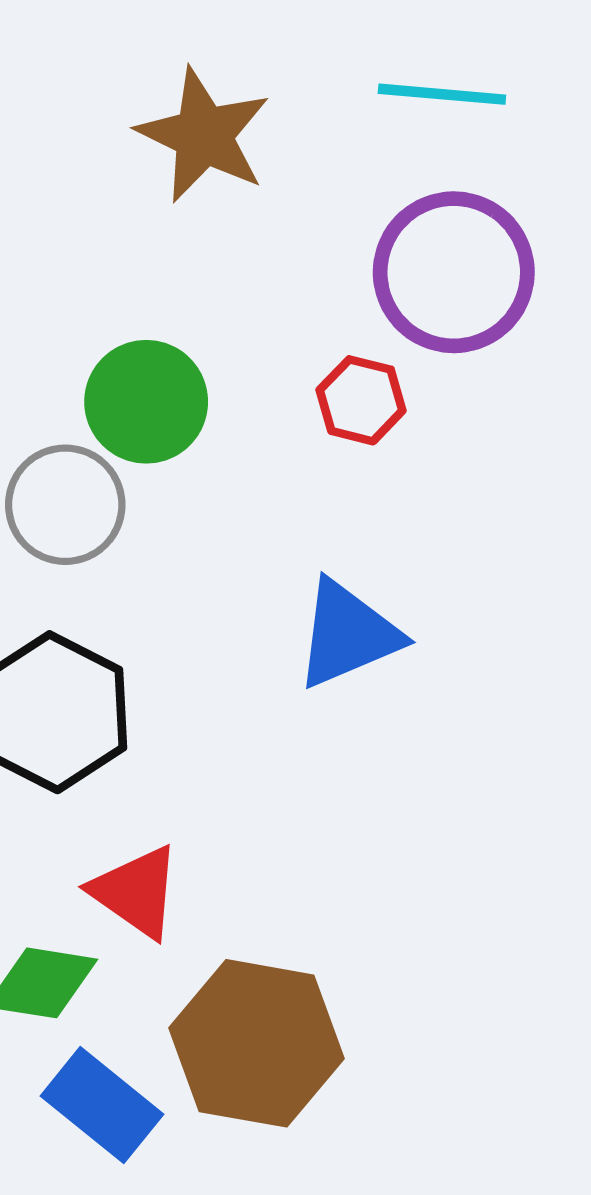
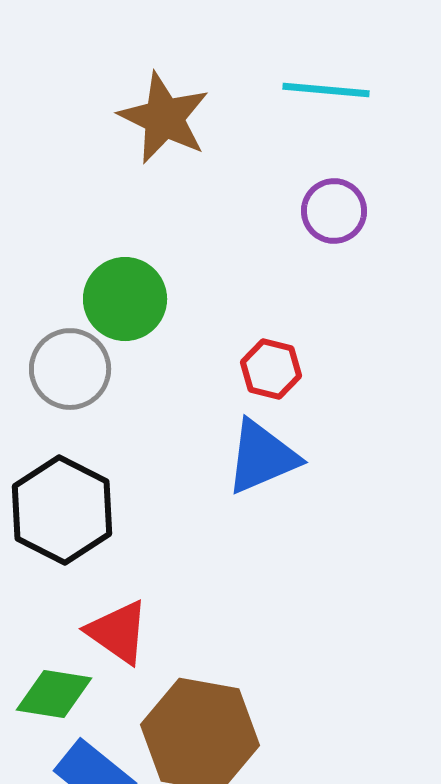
purple circle: (454, 272) -> (334, 211), size x0.6
red hexagon: (361, 400) -> (271, 369), moved

